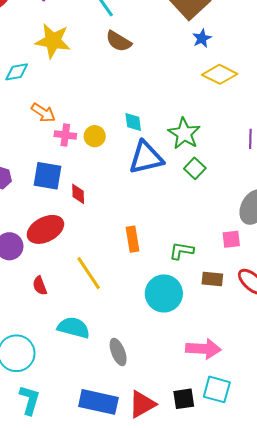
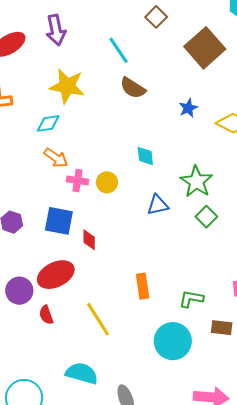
blue star: (202, 38) -> (188, 108), moved
cyan diamond: (17, 72) -> (48, 123), moved
cyan diamond: (133, 122) -> (145, 156), moved
blue triangle: (146, 158) -> (158, 205), size x0.6
red semicircle: (40, 286) -> (46, 315), moved

